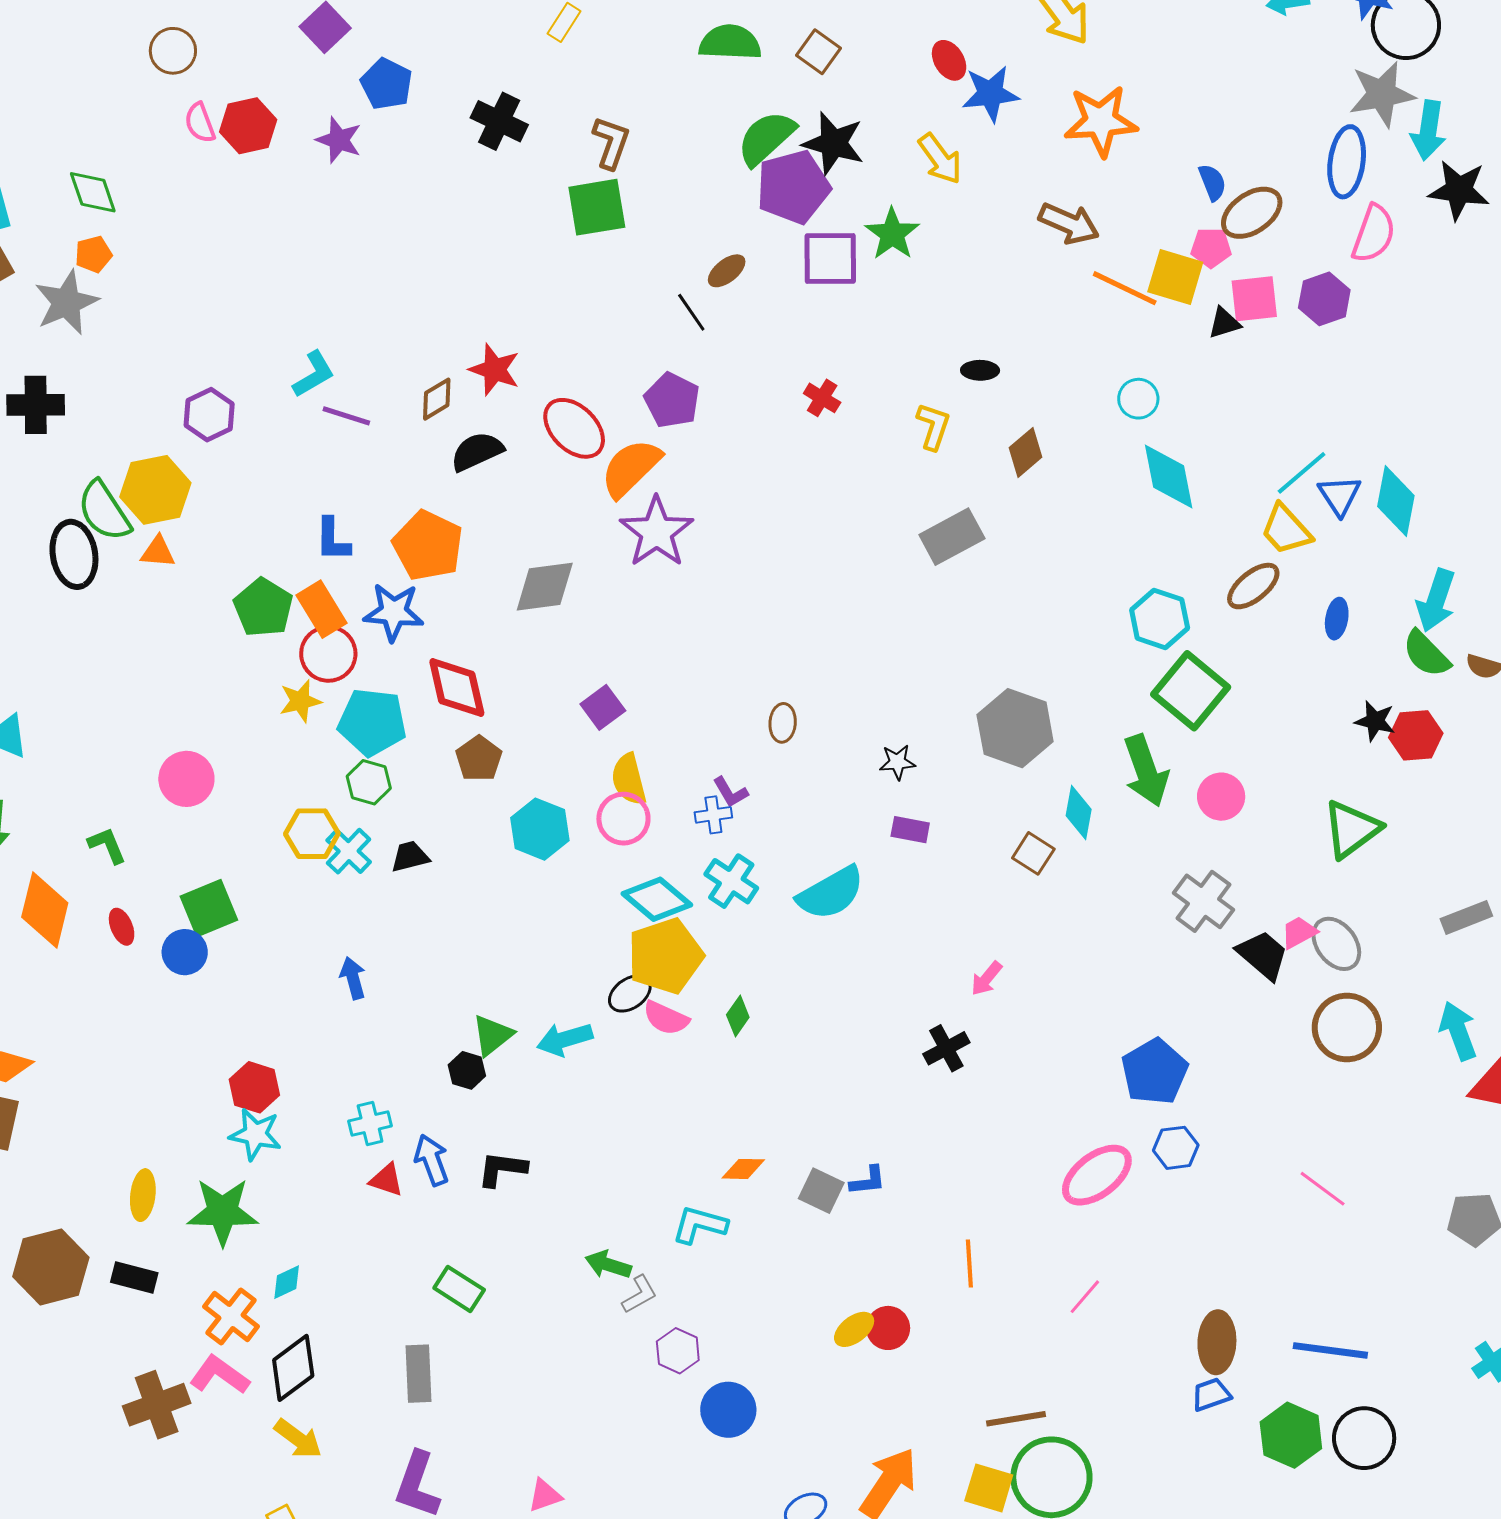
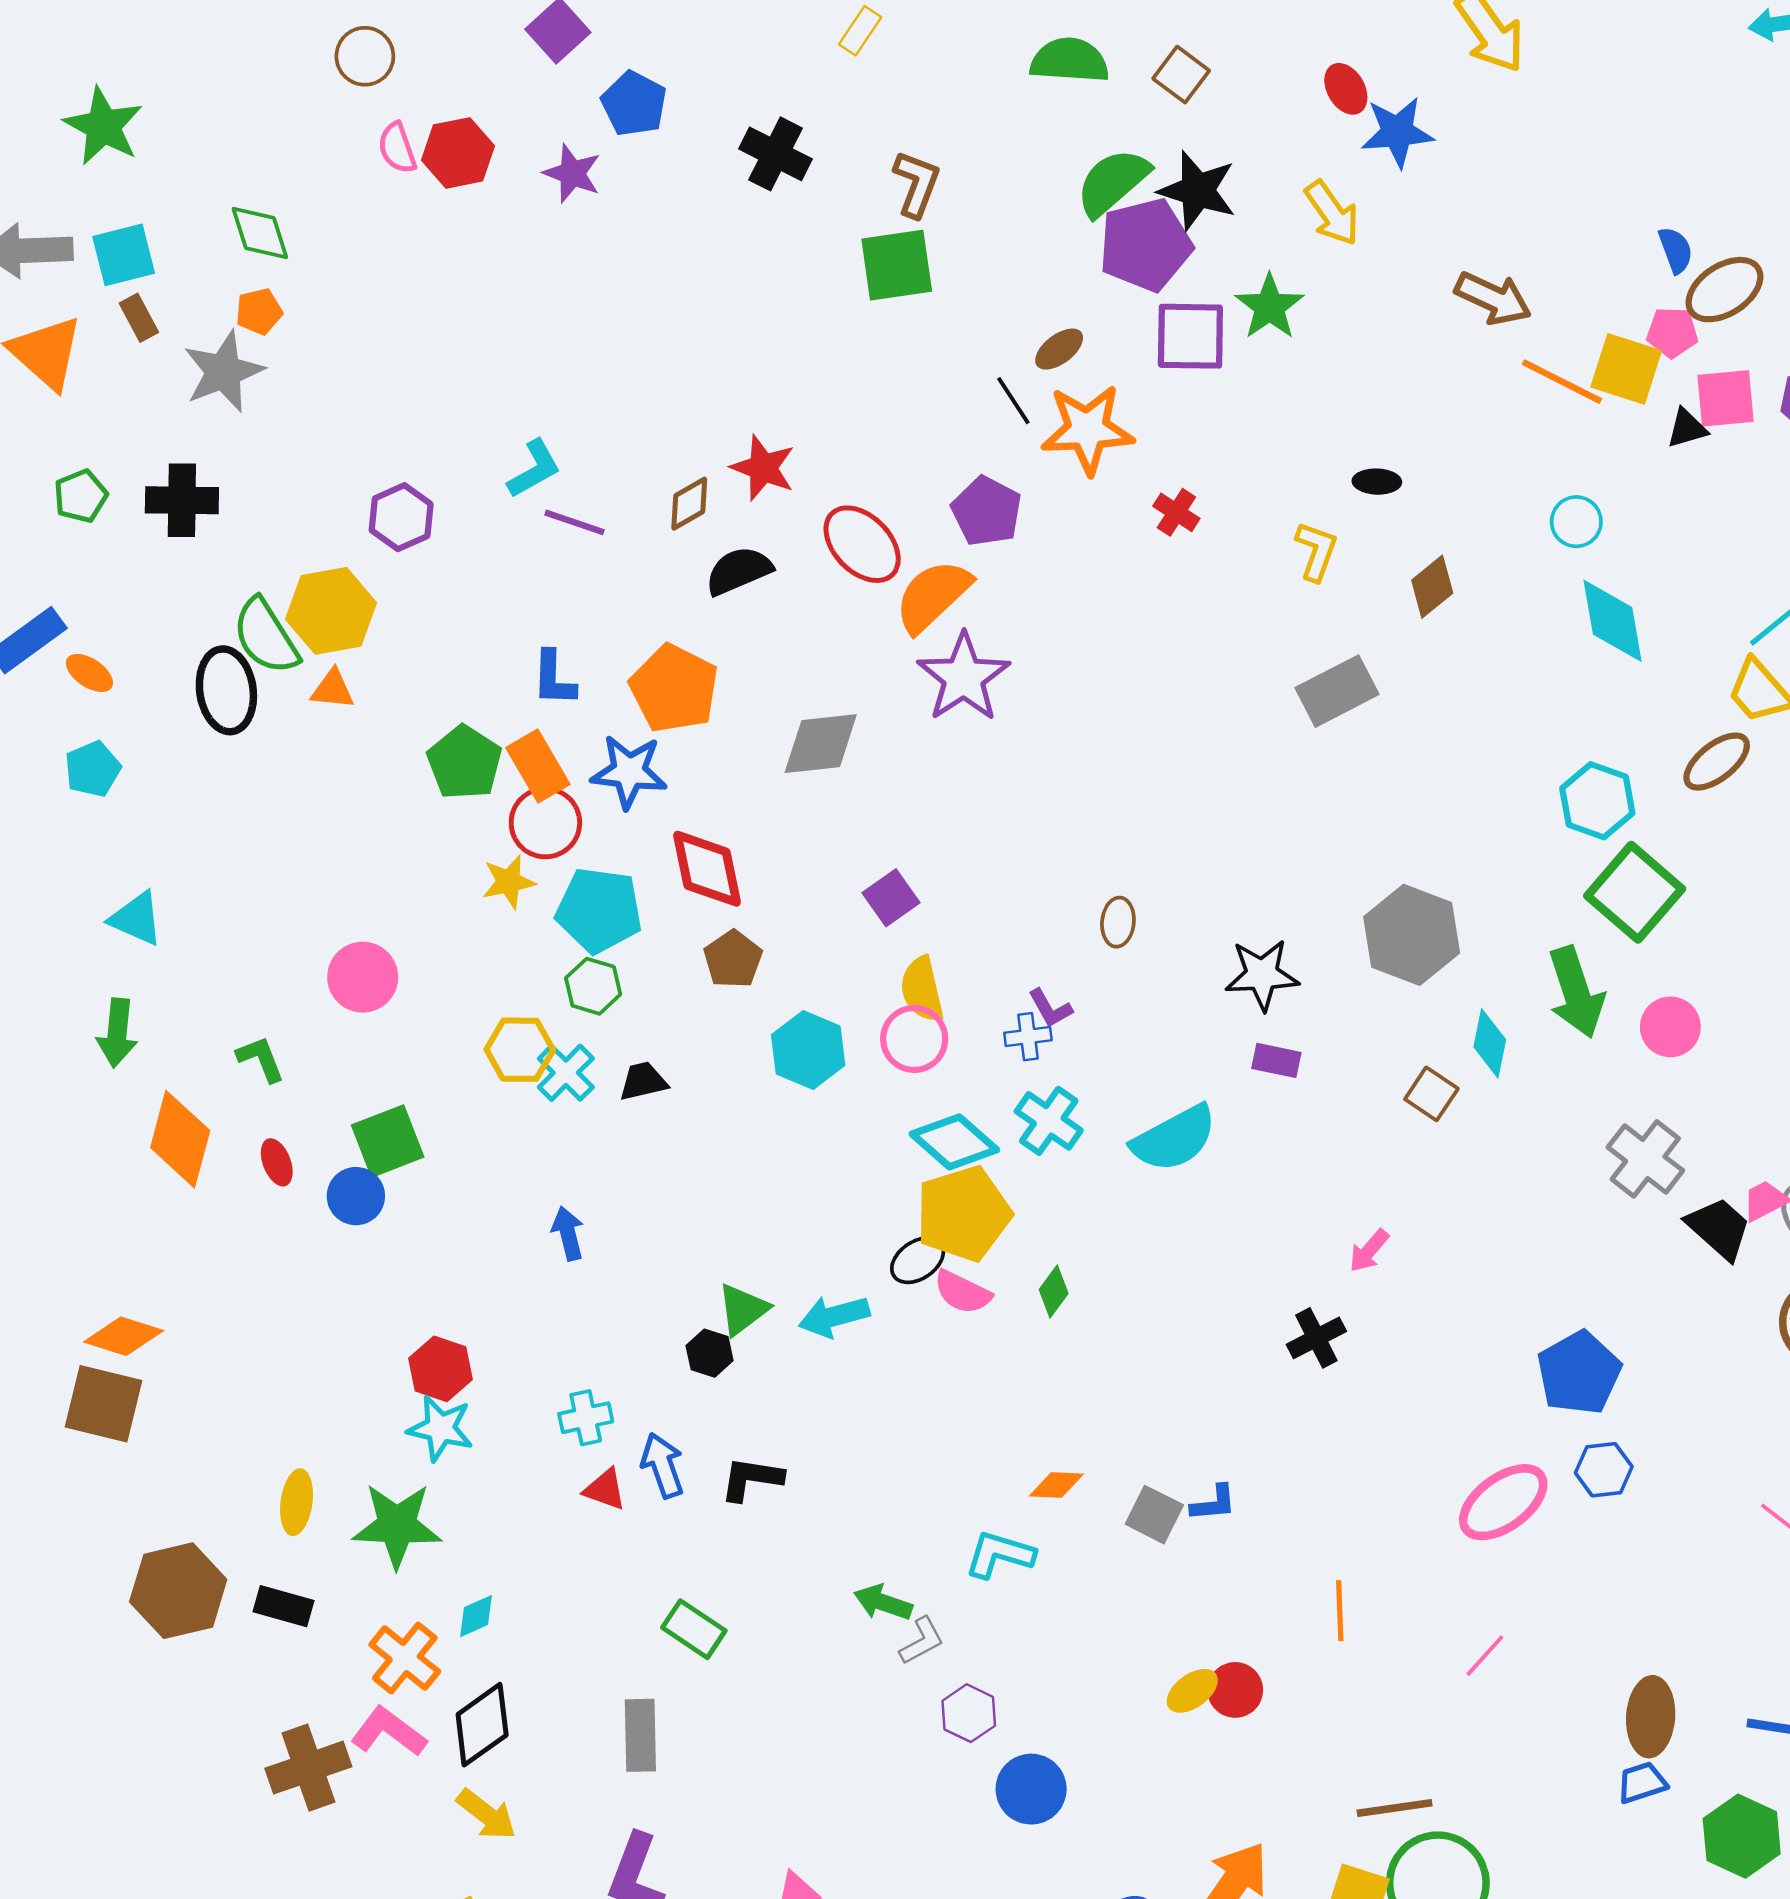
orange star: (1101, 121) -> (1087, 429), moved
black star: (897, 762) -> (1262, 975), size x1.6

